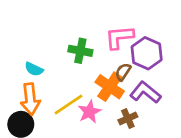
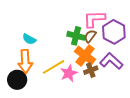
green cross: (80, 51) -> (76, 36), moved
brown semicircle: (123, 72) -> (90, 36), moved
brown cross: (128, 118) -> (91, 70), moved

